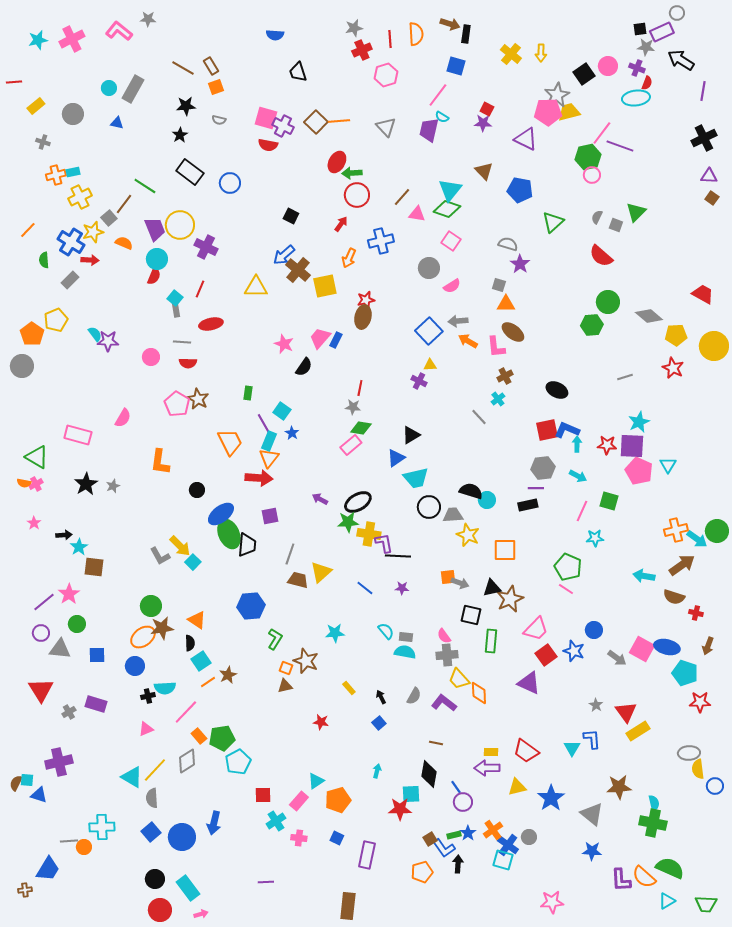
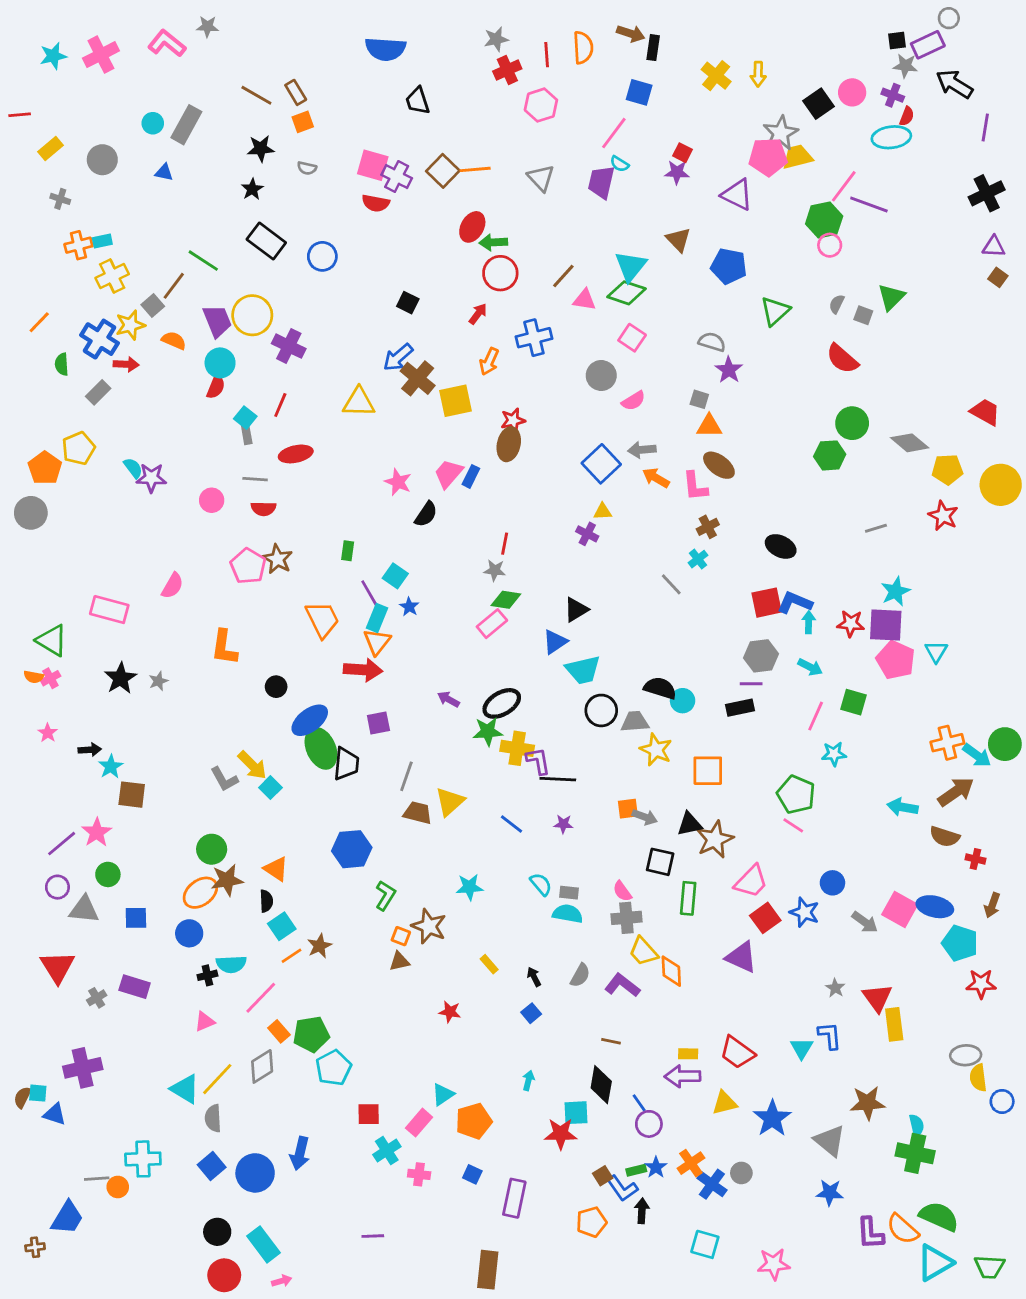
blue semicircle: (275, 35) -> (385, 49), size x1.6
yellow rectangle: (638, 731) -> (894, 1024), turned -65
cyan square: (503, 860) -> (705, 1244), moved
cyan triangle: (667, 901) -> (935, 1263), size x1.6

